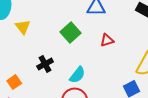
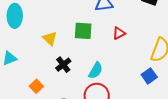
yellow triangle: (23, 27) -> (50, 38), moved
green square: (71, 33) -> (83, 31), turned -36

